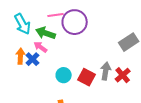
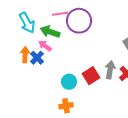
cyan circle: (64, 75) -> (69, 82), moved
red square: (87, 77) -> (91, 76), turned 30

